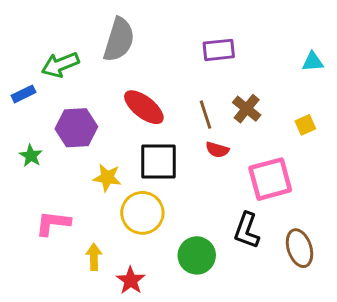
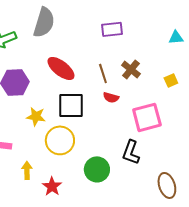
brown ellipse: (299, 248) -> (167, 185), moved

